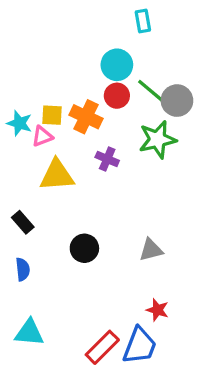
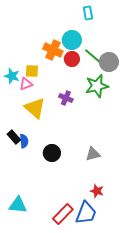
orange cross: (86, 117) -> (53, 50), moved
yellow triangle: (57, 175) -> (35, 108), turned 45
blue semicircle: (23, 269) -> (24, 141), moved

